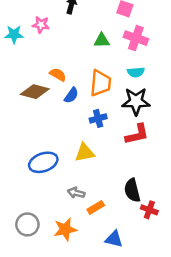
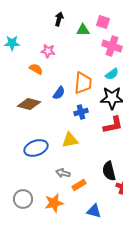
pink star: (41, 25) -> (48, 51), moved
green triangle: (102, 40) -> (83, 30), moved
cyan semicircle: (136, 72) -> (112, 74), turned -32
orange semicircle: (58, 75) -> (36, 69), moved
brown diamond: (35, 92) -> (29, 104), moved

